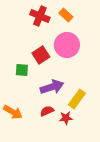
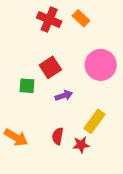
pink circle: (67, 45) -> (101, 65), moved
purple arrow: (52, 87) -> (64, 96), moved, size x0.6
red semicircle: (47, 111) -> (58, 136), turned -56

